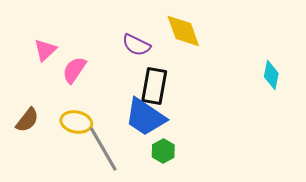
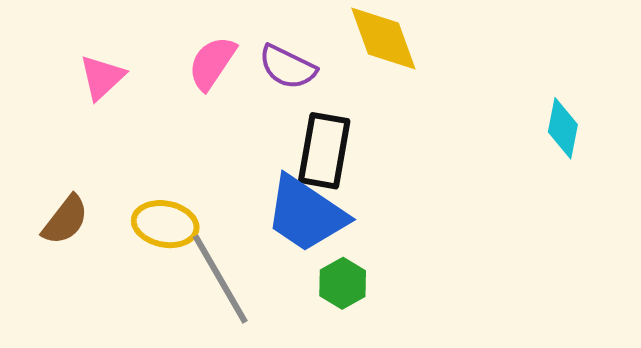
pink semicircle: (74, 70) -> (212, 63), moved

